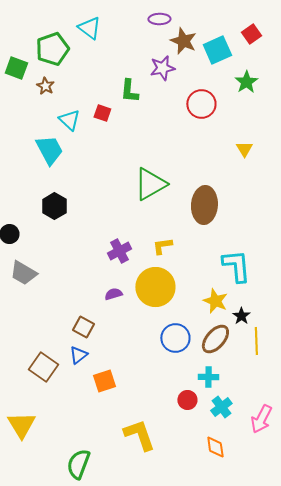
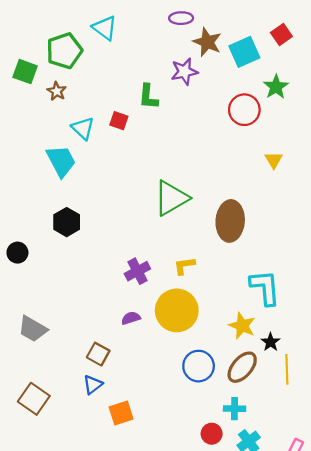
red circle: (201, 104) -> (244, 110), moved
gray trapezoid: (23, 273) -> (33, 329), moved
brown square: (43, 367) -> (34, 399), moved

